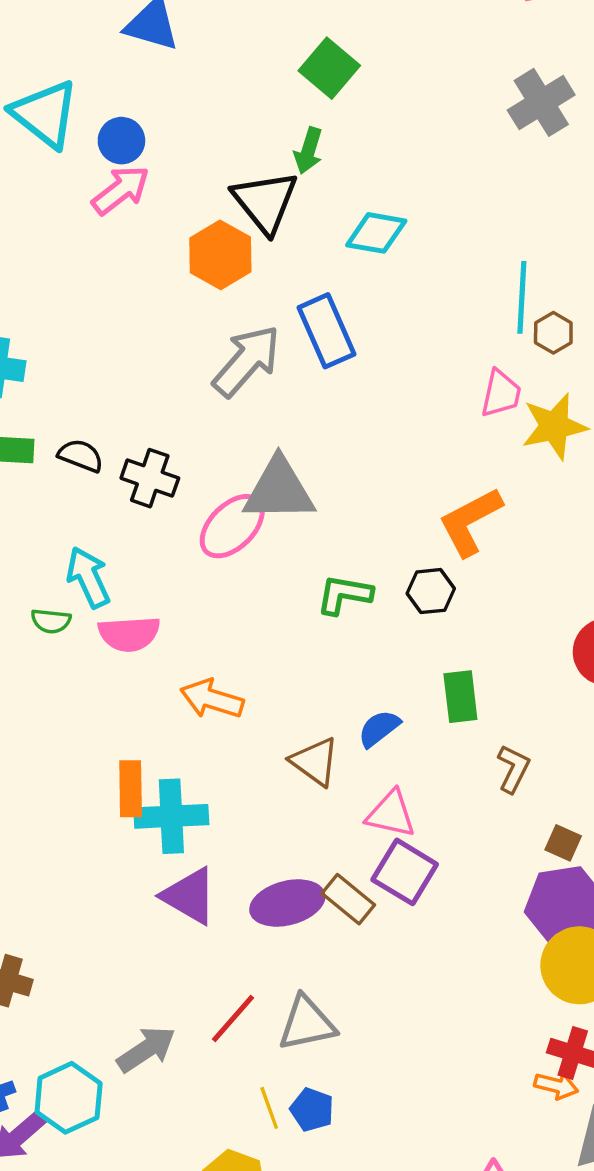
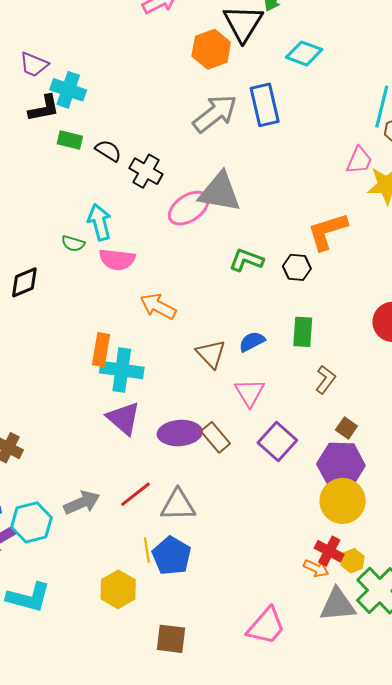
pink triangle: (391, 814) -> (250, 393), turned 36
purple square: (405, 872) -> (277, 441), moved
blue pentagon: (312, 1110) -> (172, 556), size x1.5

